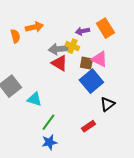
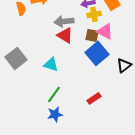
yellow cross: (72, 46) -> (94, 14), moved, turned -32
cyan triangle: (34, 99) -> (51, 64), moved
black triangle: (107, 104) -> (124, 65), moved

